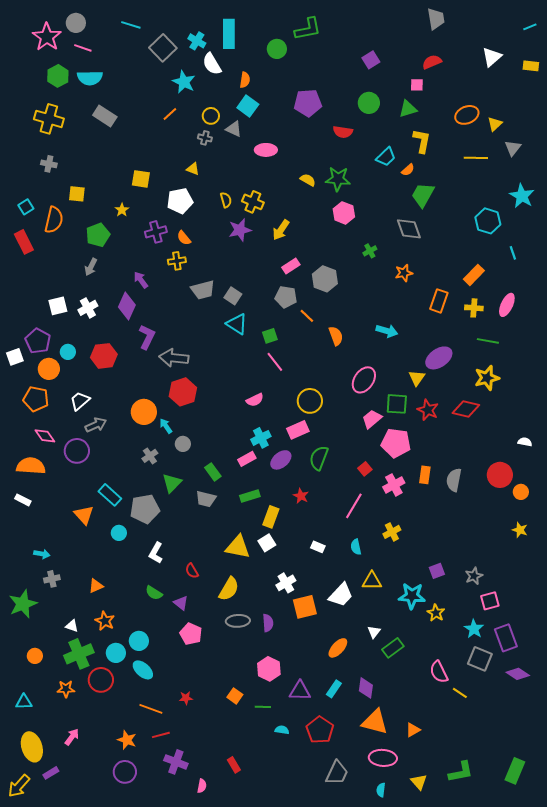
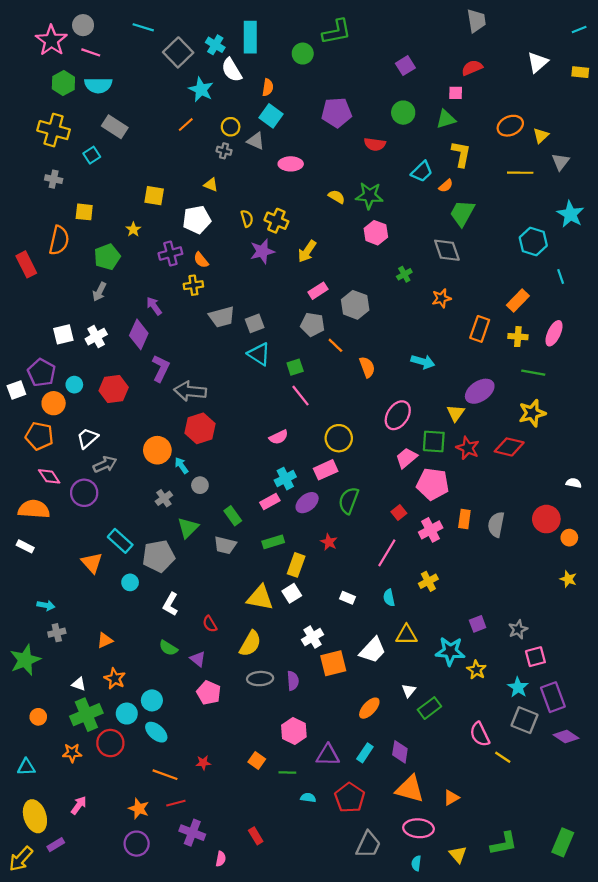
cyan square: (26, 207) -> (92, 155), moved
gray square: (233, 296) -> (255, 323), turned 36

